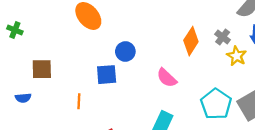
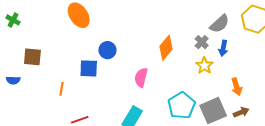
gray cross: (223, 37) -> (202, 42), moved
pink semicircle: (167, 78) -> (141, 77), turned 54

